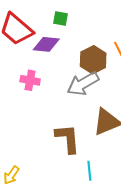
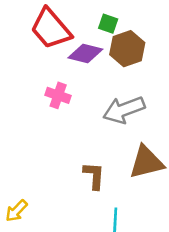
brown hexagon: (93, 60) -> (127, 49), moved
brown L-shape: (68, 139) -> (94, 176), size x0.7

